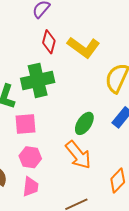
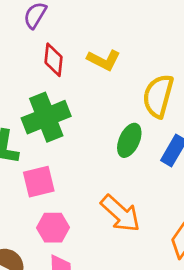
yellow L-shape: (84, 47) -> (104, 60), size x0.7
green ellipse: (84, 123) -> (129, 140), moved

